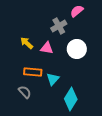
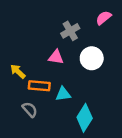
pink semicircle: (77, 11) -> (104, 18), moved
yellow arrow: (27, 43) -> (18, 71), moved
cyan triangle: (53, 79) -> (63, 94), turned 40

